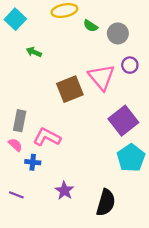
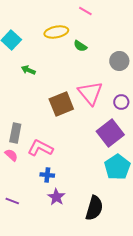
gray circle: (118, 33) -> (119, 61), moved
purple circle: (130, 65) -> (121, 102), moved
blue cross: (33, 162) -> (47, 175), moved

